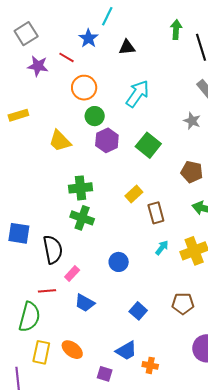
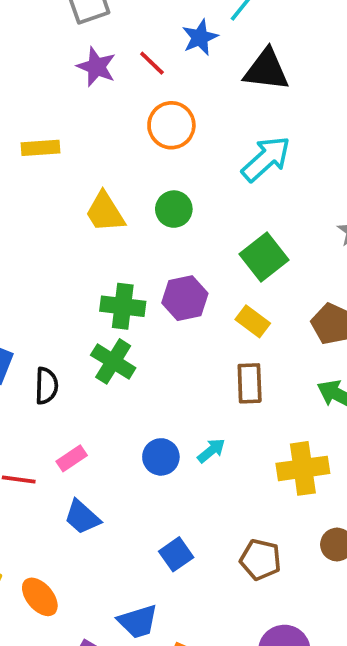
black triangle: (127, 47) -> (266, 70), size x1.5
green circle: (95, 116) -> (174, 209), moved
purple hexagon: (107, 140) -> (185, 298), moved
yellow rectangle: (134, 194) -> (253, 321), moved, turned 66
cyan arrow: (162, 248) -> (211, 451), moved
black semicircle: (53, 250) -> (46, 386), moved, size x0.7

